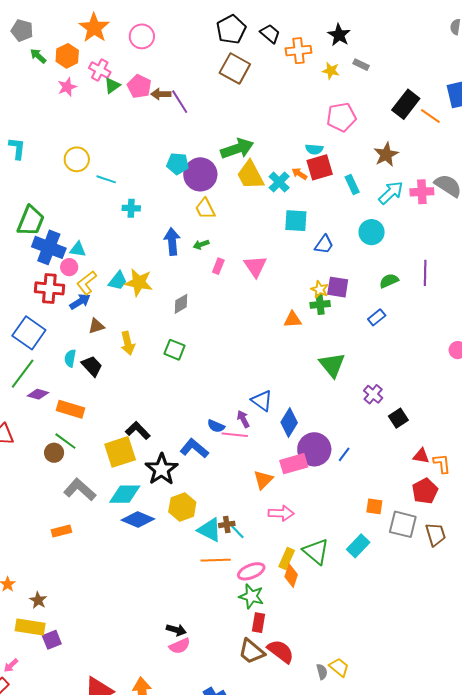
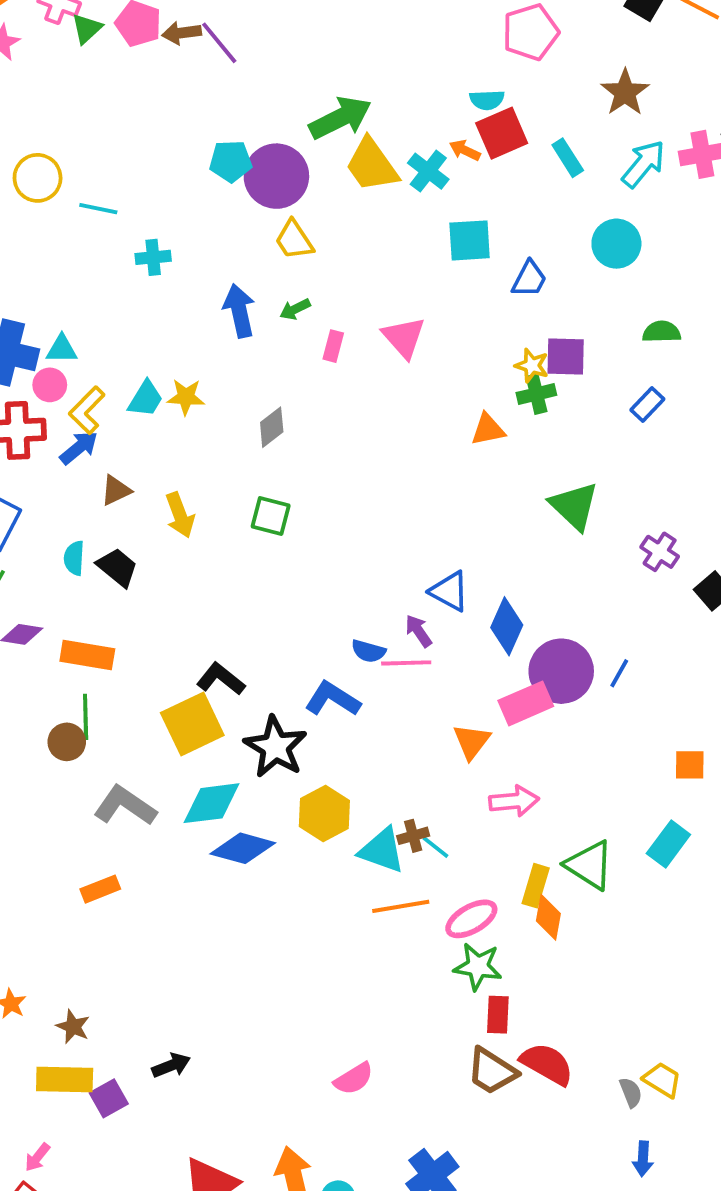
green semicircle: (389, 281) -> (662, 332), turned 30
yellow star: (139, 282) -> (186, 397), size x0.7
green line: (65, 441) -> (86, 717), turned 60
black arrow: (176, 630) -> (171, 1065), moved, turned -30

